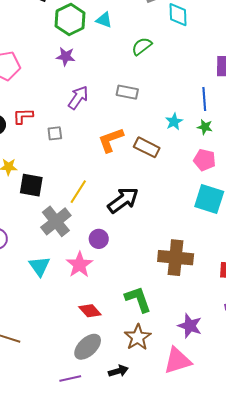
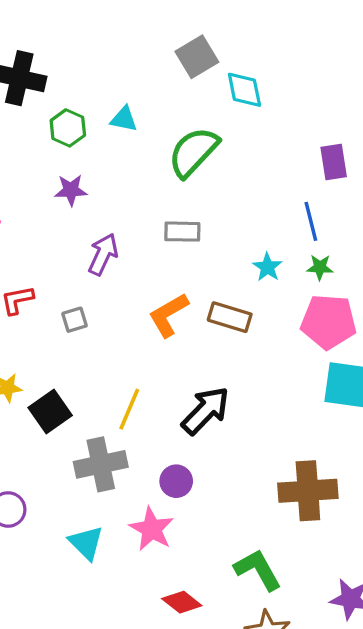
green hexagon: (70, 20) -> (68, 128), size x0.7
green semicircle: (142, 46) -> (193, 152), size x1.6
pink pentagon: (205, 160) -> (329, 322), size x1.5
black square: (31, 185) -> (50, 412), turned -35
gray cross: (56, 221) -> (101, 464), turned 36

